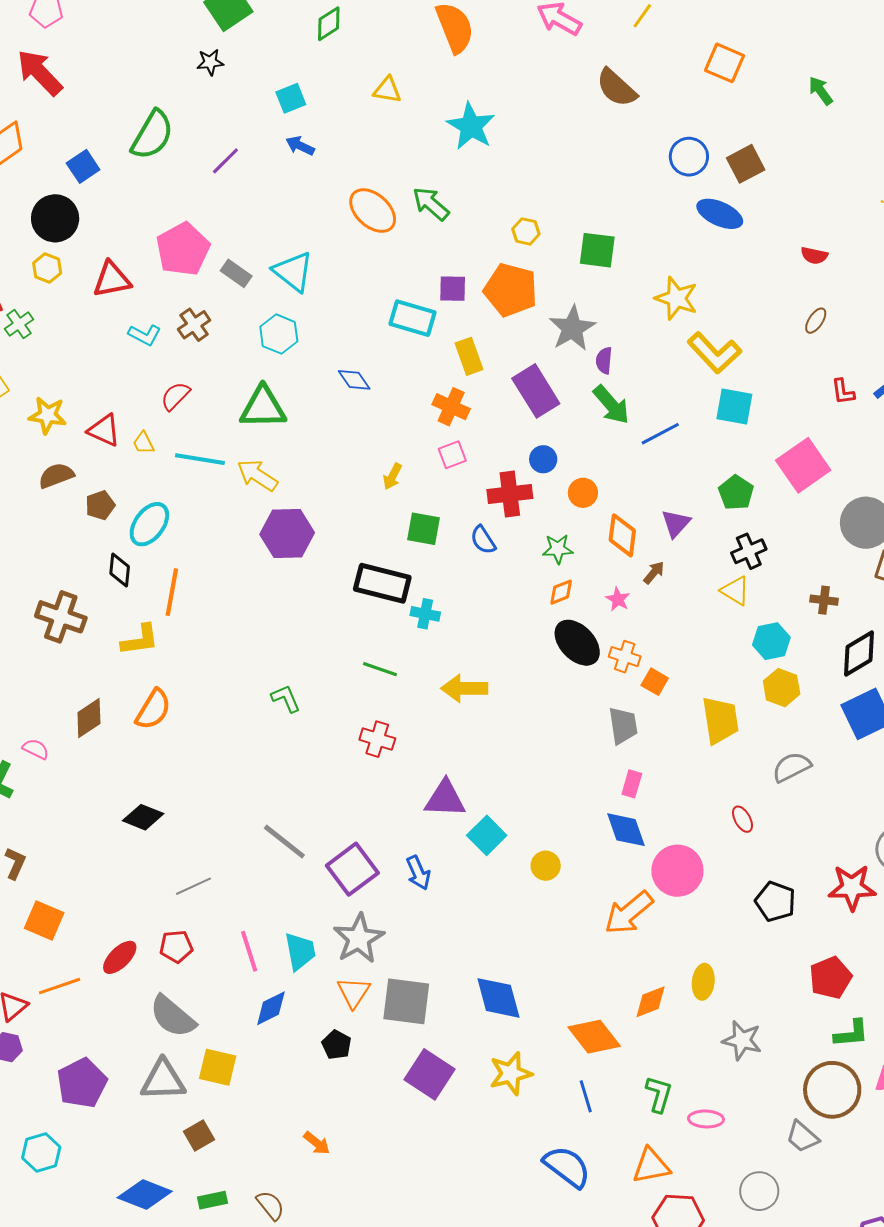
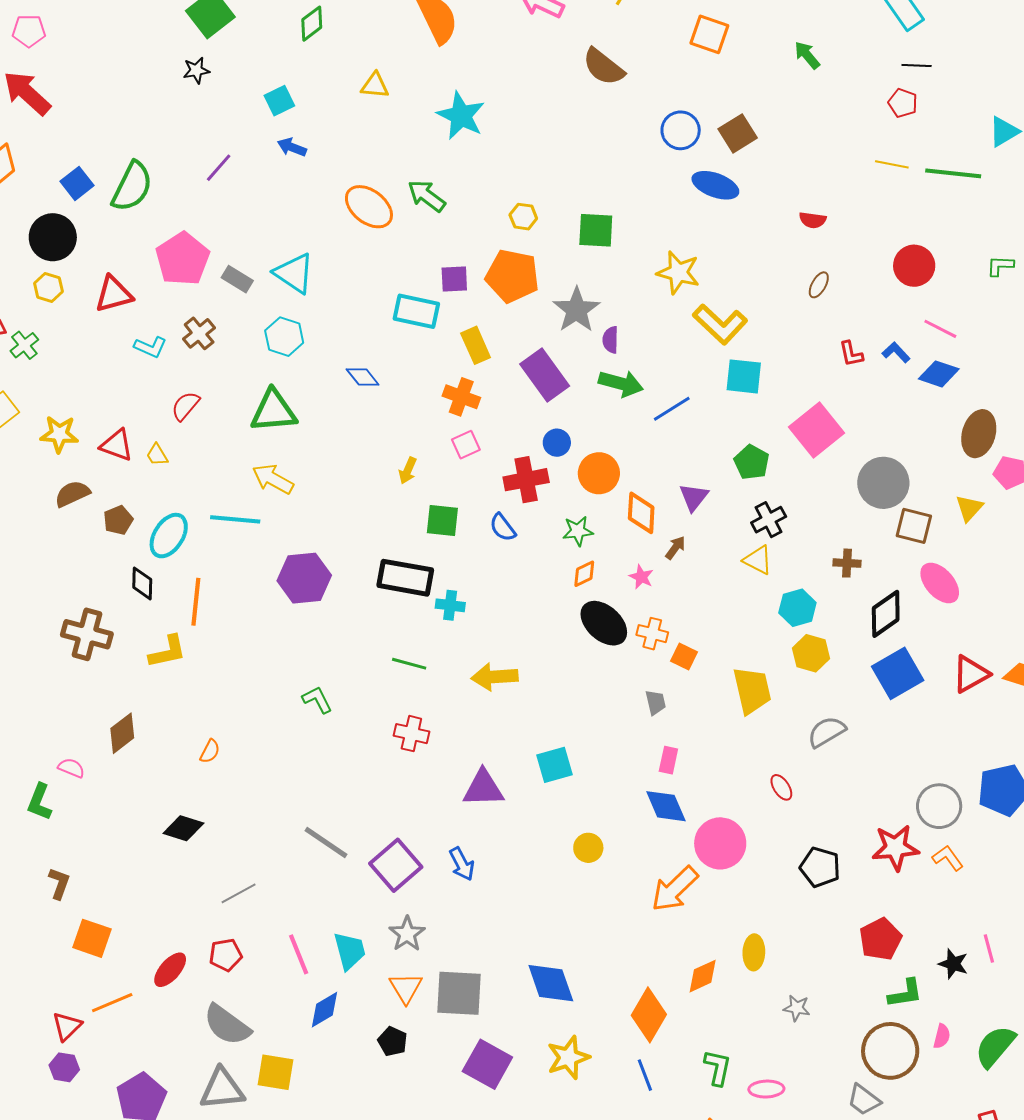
green semicircle: (152, 135) -> (132, 187), moved
green arrow: (611, 405) -> (621, 383), turned -30
cyan line: (200, 459) -> (235, 519), moved
orange circle: (583, 493) -> (599, 473), size x1.4
purple hexagon: (287, 533) -> (304, 578), moved
orange semicircle: (153, 709) -> (210, 751), moved, size x0.6
gray trapezoid: (623, 726) -> (656, 703), size x0.7
cyan square: (487, 835) -> (555, 765), moved, turned 33
gray star: (359, 939) -> (407, 934), size x0.7
orange diamond: (594, 1037) -> (649, 1015), turned 72
gray star: (742, 1040) -> (797, 1008), size x0.7

